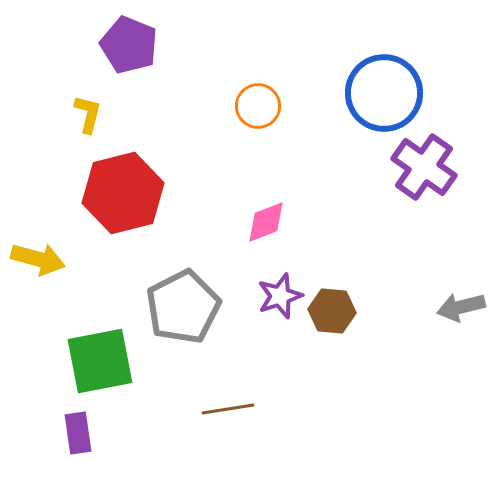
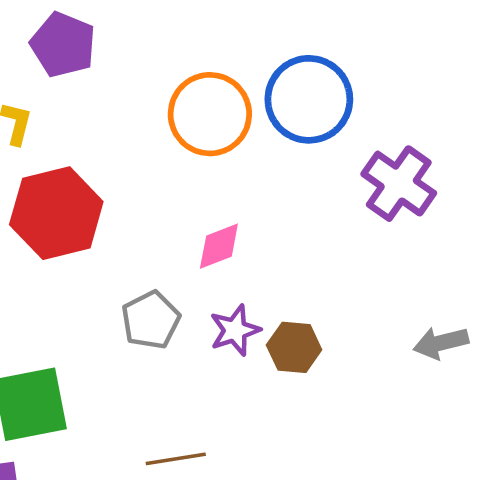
blue circle: (384, 93) -> (309, 99), moved
orange circle: (258, 106) -> (210, 114), size x1.6
gray pentagon: (183, 307) -> (151, 320), moved, size x0.7

